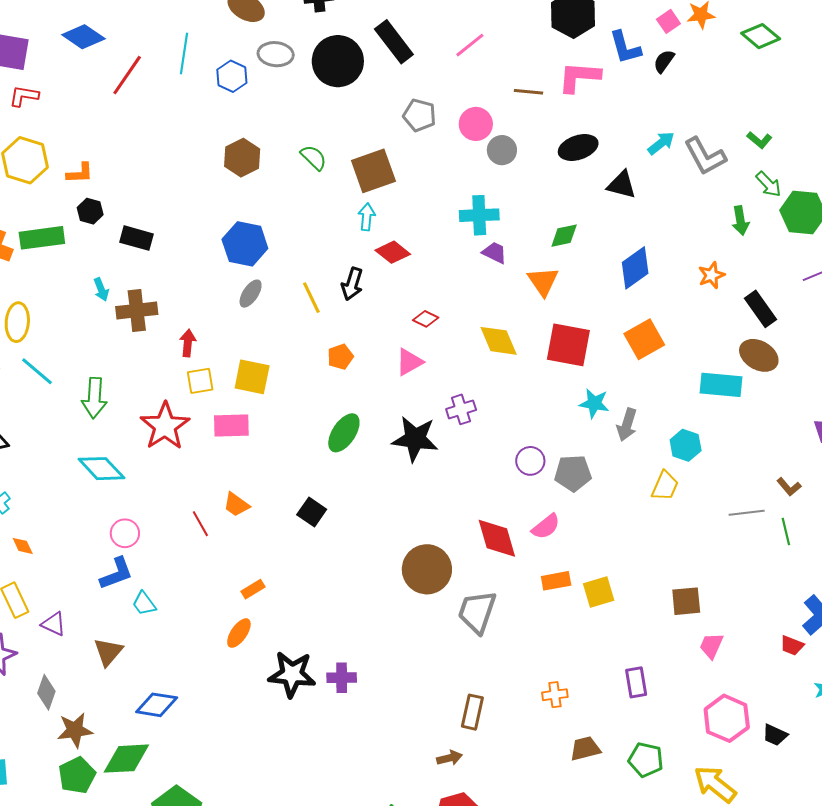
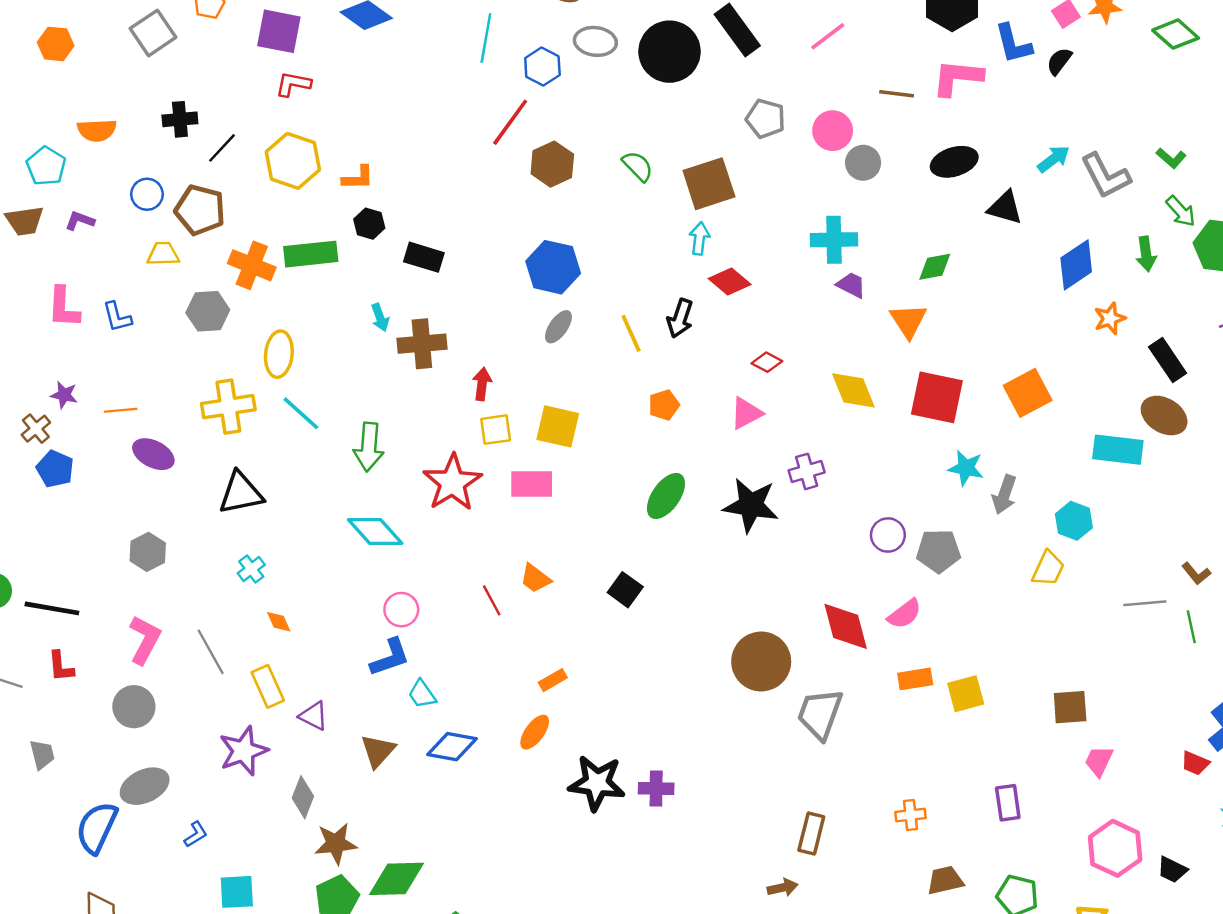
red line: (127, 75) -> (510, 122), moved
blue diamond: (635, 268) -> (1076, 265), moved
blue diamond: (157, 705) -> (452, 747), moved

